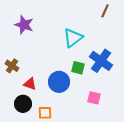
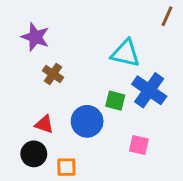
brown line: (105, 11) -> (167, 16), moved
cyan triangle: (73, 38) -> (126, 53), moved, turned 50
brown cross: (12, 66) -> (53, 74), moved

